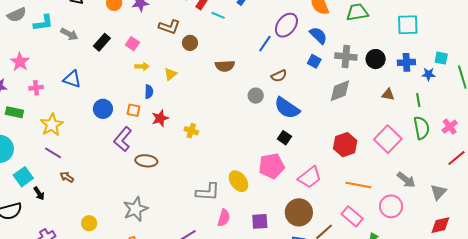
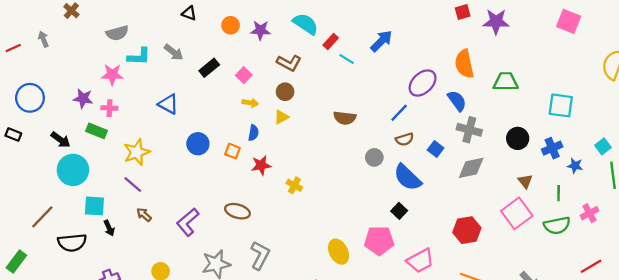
gray semicircle: (17, 15) -> (117, 33), moved
cyan L-shape: (43, 23) -> (139, 56), moved
brown circle: (190, 43) -> (285, 92), moved
blue line: (265, 44) -> (399, 113), moved
gray cross: (346, 56) -> (469, 130), moved
cyan square: (441, 58) -> (603, 146), moved, turned 32
blue square: (314, 61) -> (436, 149), moved
pink star: (20, 62) -> (112, 75), turned 30
blue cross: (406, 62) -> (552, 148), turned -30
pink cross: (36, 88) -> (109, 108), moved
brown triangle: (388, 95) -> (525, 181), turned 32
pink cross: (450, 127) -> (589, 213), moved
green semicircle: (421, 128) -> (557, 225), turned 80
purple L-shape: (123, 139) -> (188, 222), moved
pink square: (388, 139) -> (517, 213), moved
cyan square: (23, 177) -> (94, 206), turned 30
gray L-shape: (208, 192) -> (260, 255), moved, turned -75

